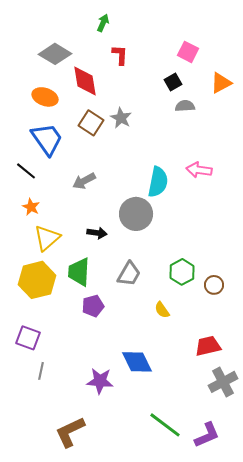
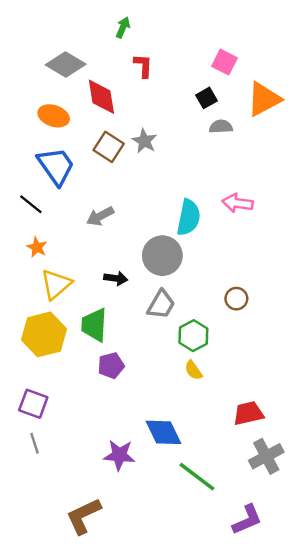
orange triangle: (221, 83) -> (264, 99), size x1.4
green hexagon: (182, 272) -> (193, 336), moved
gray trapezoid: (129, 274) -> (161, 305), moved
brown circle: (214, 285) -> (236, 299), moved
gray line: (41, 371) -> (35, 443), moved, turned -30
green line: (165, 425) -> (197, 477), moved

